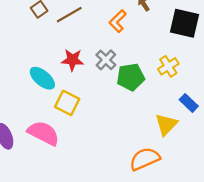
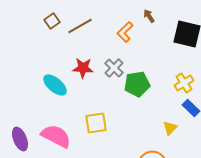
yellow cross: (168, 66) -> (184, 83), moved
yellow square: (67, 103) -> (96, 123), moved, turned -35
yellow triangle: (166, 124) -> (170, 128), size x0.7

